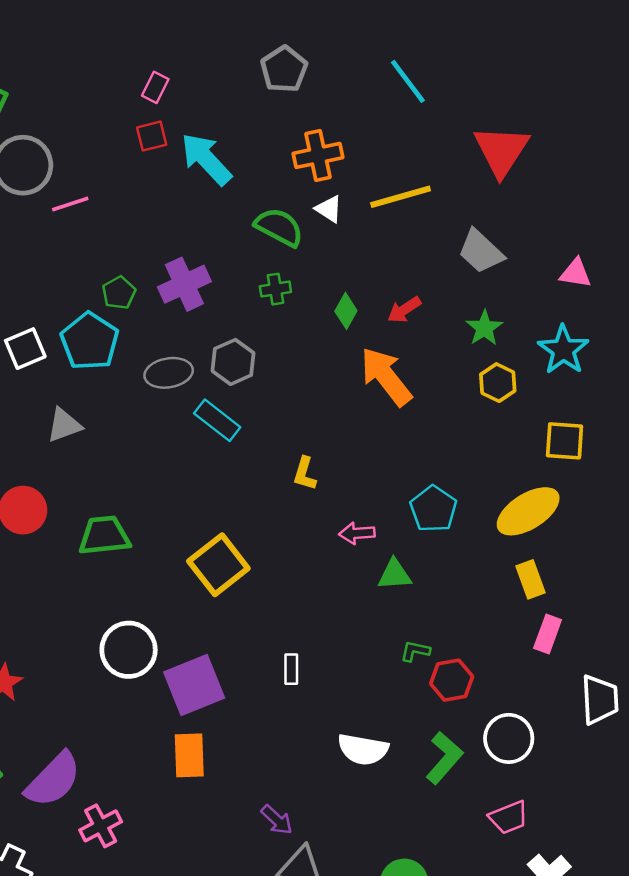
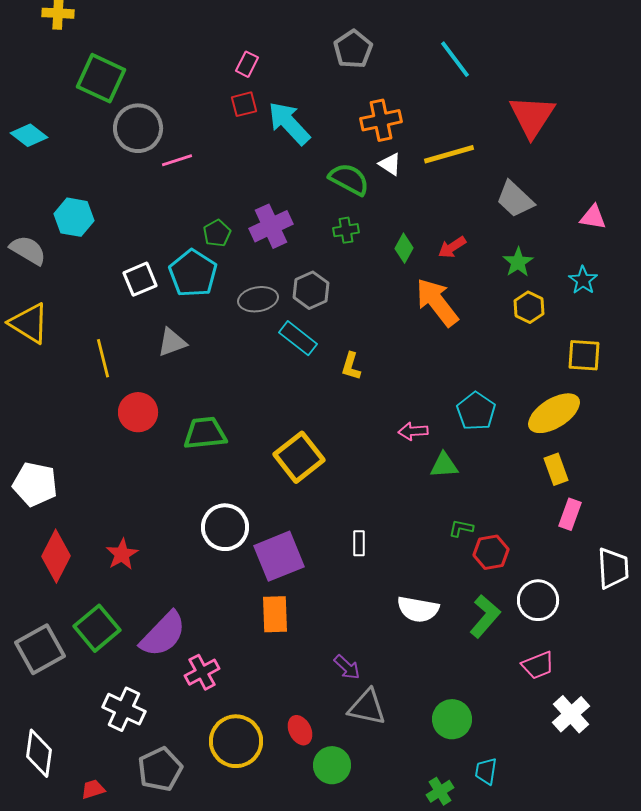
cyan star: (563, 350) -> (583, 280), size x0.7
yellow L-shape: (305, 474) -> (351, 366), moved

